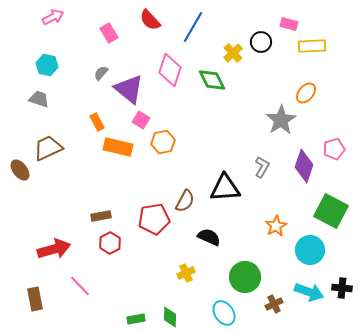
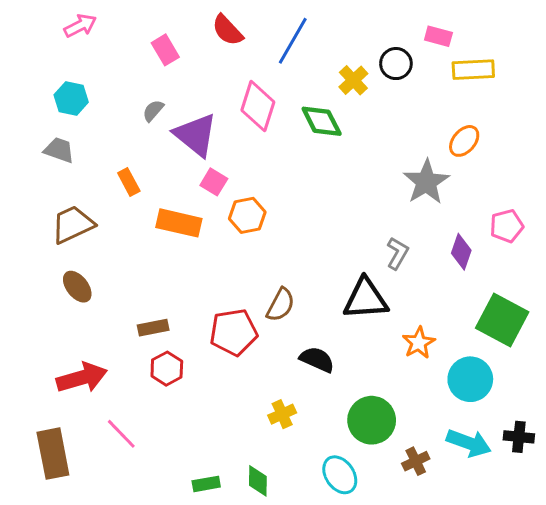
orange rectangle: (97, 122) -> (129, 182), moved
purple diamond: (304, 166) -> (461, 252), size x0.7
brown ellipse: (20, 170) -> (77, 287), moved
black triangle: (225, 188) -> (366, 299), moved
brown rectangle: (35, 299) -> (53, 454), size x1.4

